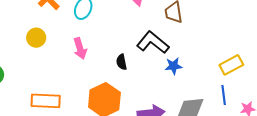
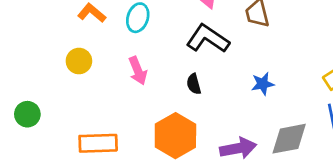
black L-shape: (153, 43) -> (208, 39), moved

